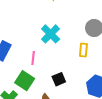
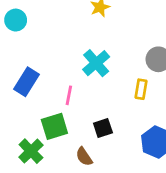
green square: (25, 81) -> (54, 126), turned 36

